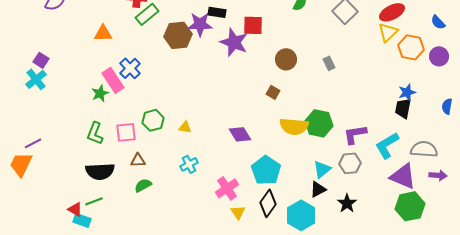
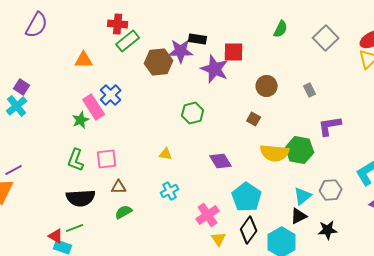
green hexagon: (153, 120) -> (193, 113), moved
purple L-shape: (355, 134) -> (330, 126), moved
black star: (347, 203) -> (328, 230), turned 30

